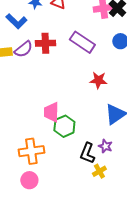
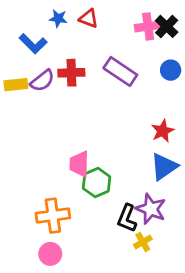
red star: (98, 80) -> (163, 131), moved, turned -30
purple star: (105, 146) -> (151, 209), size x1.6

